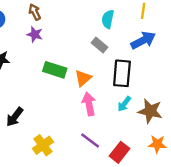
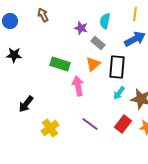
purple star: (35, 34) -> (81, 28), moved
orange triangle: (83, 78) -> (93, 64), moved
pink arrow: (89, 104) -> (78, 86), moved
red rectangle: (120, 152) -> (123, 124), moved

